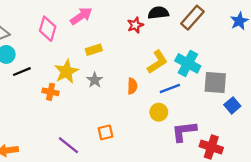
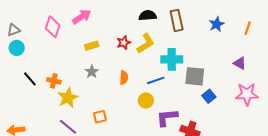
brown rectangle: (192, 18) -> (177, 20), turned -55
red star: (135, 25) -> (124, 43), moved
yellow L-shape: (157, 62) -> (146, 43), moved
cyan cross: (188, 63) -> (172, 59), turned -30
yellow star: (66, 71) -> (68, 98), moved
black line: (22, 72) -> (30, 79), moved, turned 70

